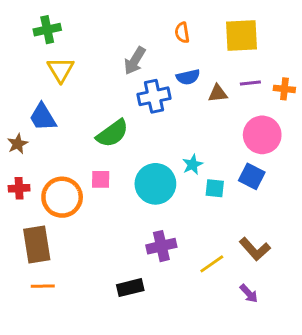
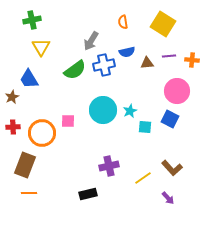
yellow square: (241, 36) -> (163, 24), turned 35
green semicircle: (112, 133) -> (75, 70), moved
cyan circle: (155, 184) -> (103, 110), moved
brown rectangle: (37, 245) -> (25, 165), turned 30

